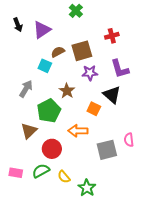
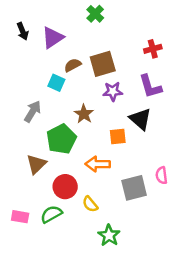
red cross: (112, 36) -> (153, 49), moved
orange square: (94, 109) -> (118, 137), turned -32
yellow semicircle: (64, 177) -> (90, 204), moved

